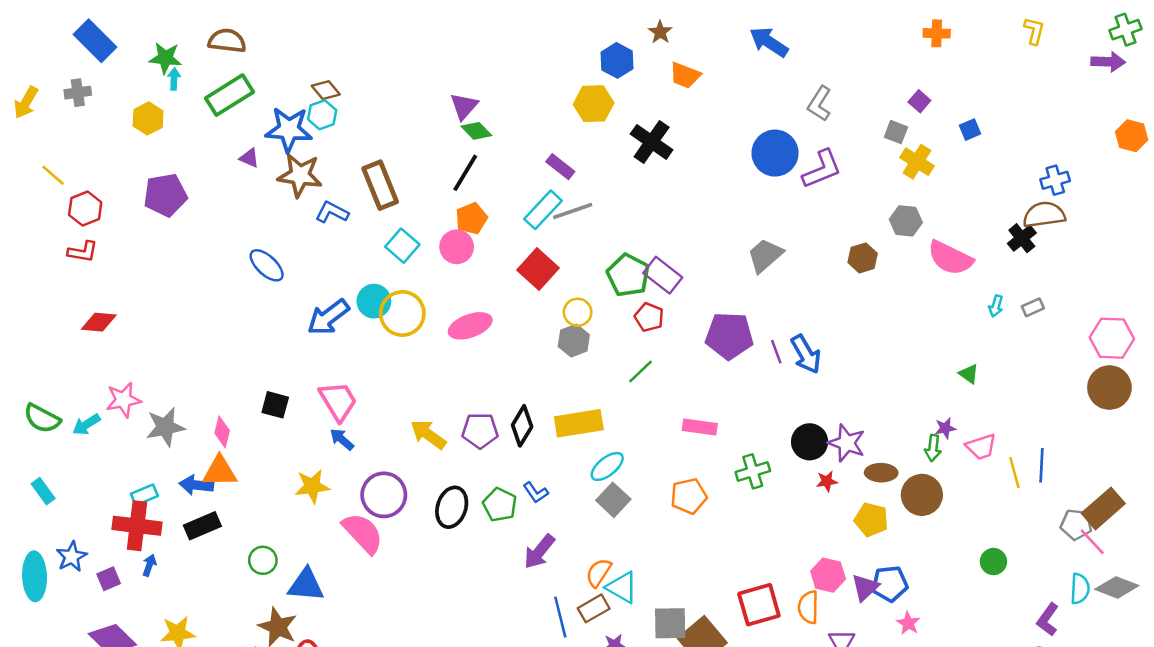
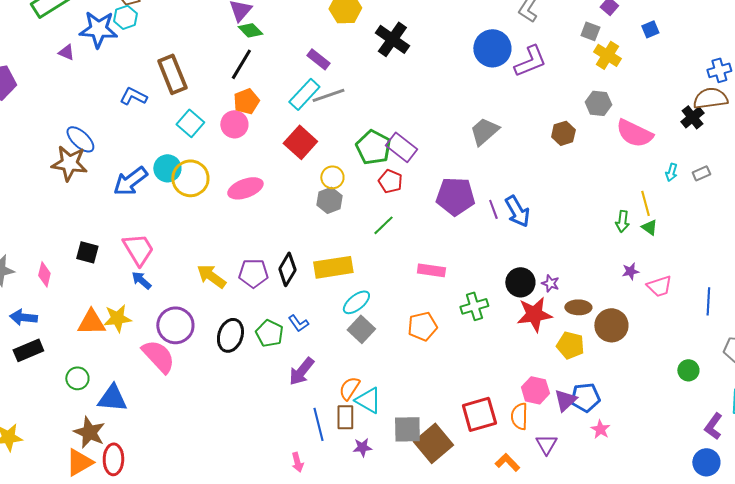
brown star: (300, 175) -> (69, 163), moved
purple star: (847, 443) -> (550, 283), size x0.6
green arrow: (933, 448) -> (622, 221), moved
orange triangle: (220, 471) -> (91, 322), moved
yellow line: (1014, 473) -> (645, 203), moved
red star: (827, 481) -> (534, 314), size x2.0
green circle: (993, 562) -> (688, 370), moved
brown rectangle: (594, 608) -> (345, 417), turned -60

